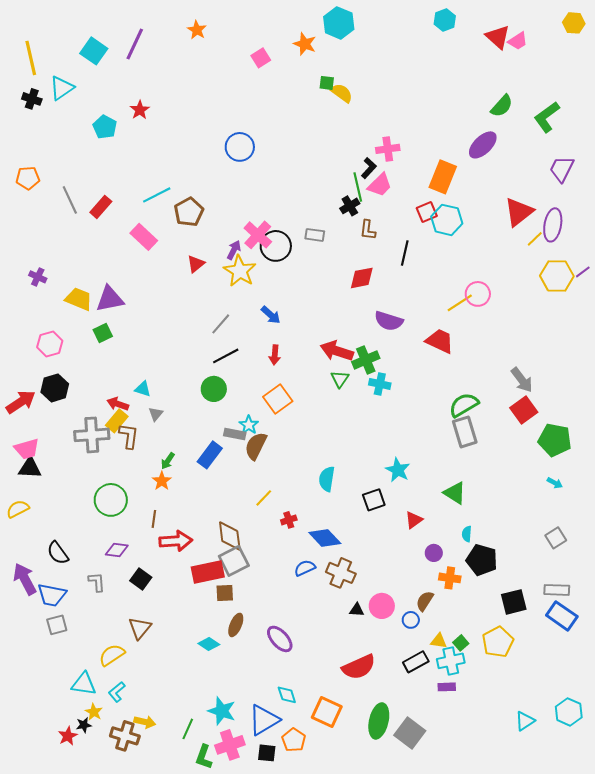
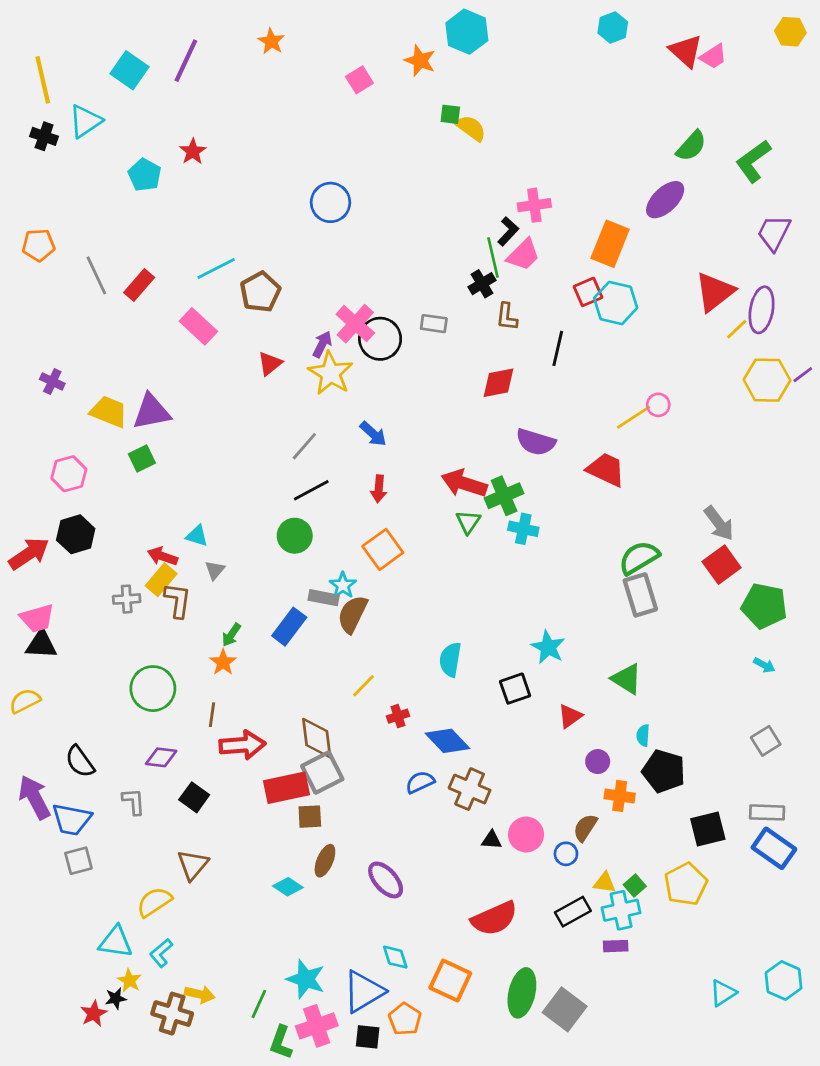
pink circle: (478, 294) -> (658, 405), size x0.7
gray cross: (92, 435) -> (127, 599), size x0.6

